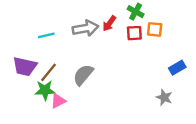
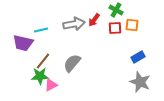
purple trapezoid: (25, 66) -> (23, 43), moved
blue rectangle: (177, 68) -> (138, 57), moved
gray star: (164, 97) -> (140, 82), size x1.5

